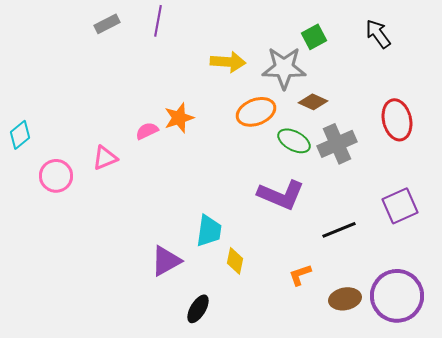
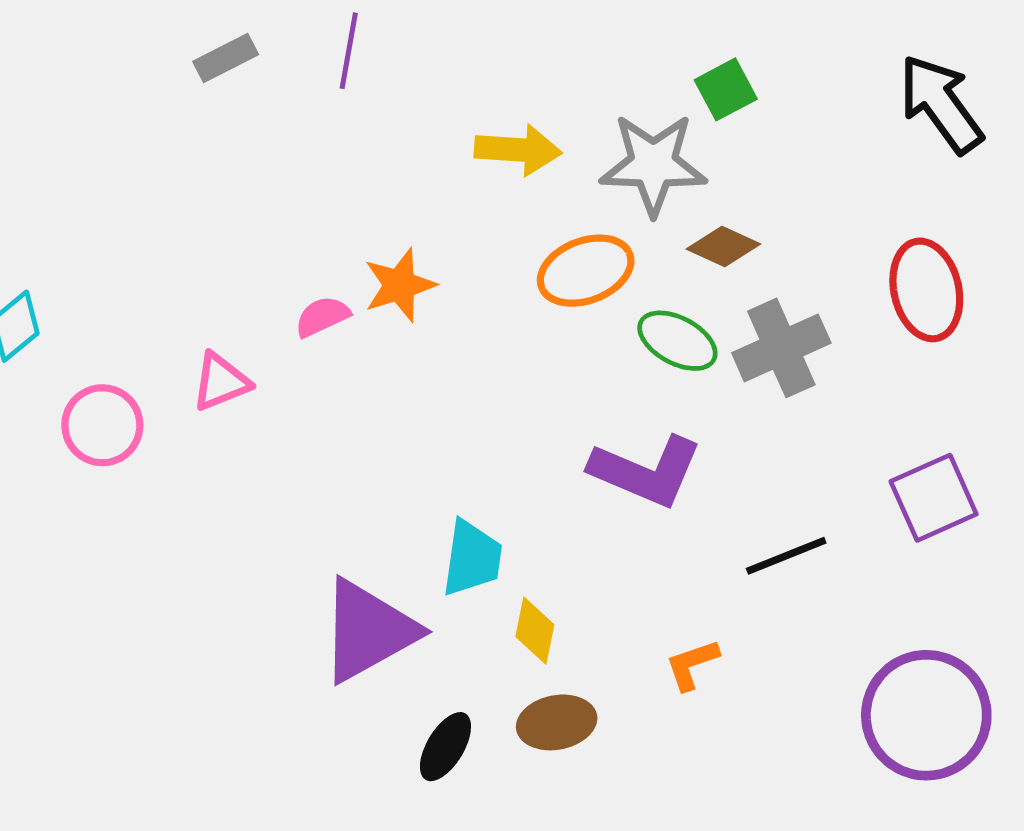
black arrow: (378, 34) -> (941, 104), moved, size x1.4
purple triangle: (166, 261) -> (368, 631), size x1.4
brown ellipse: (345, 299) -> (557, 722), moved

